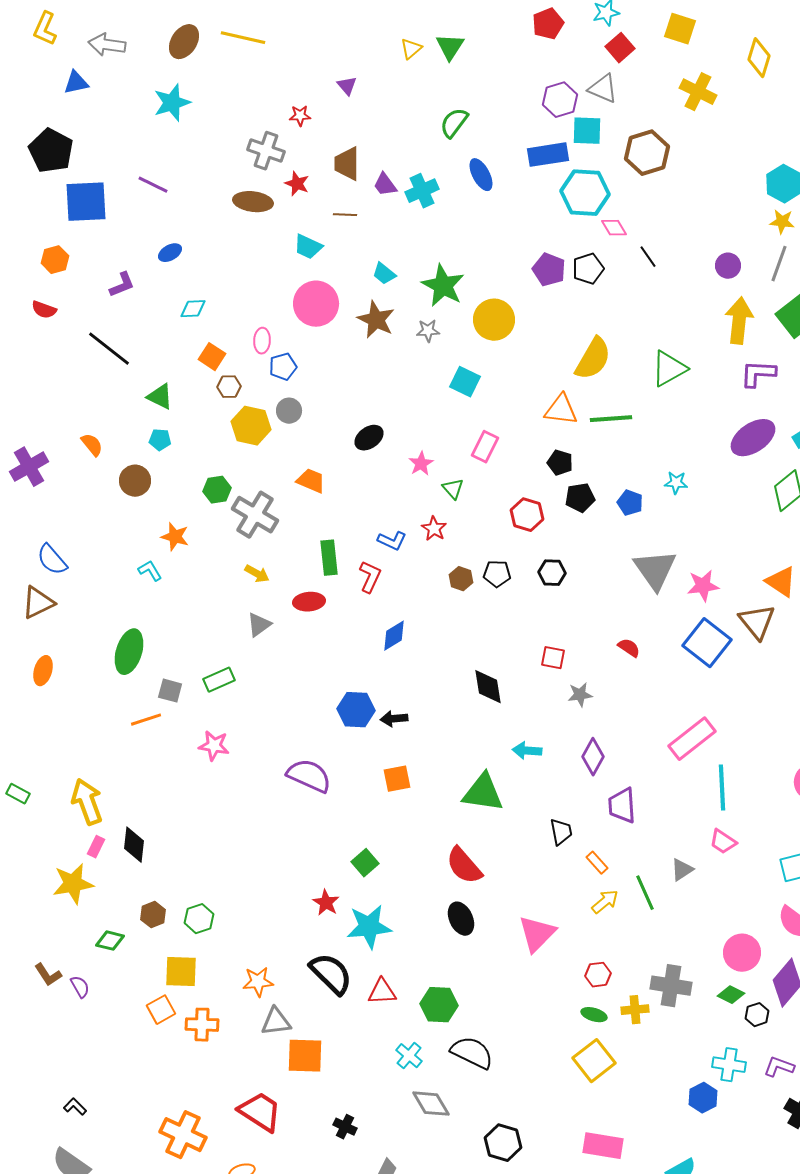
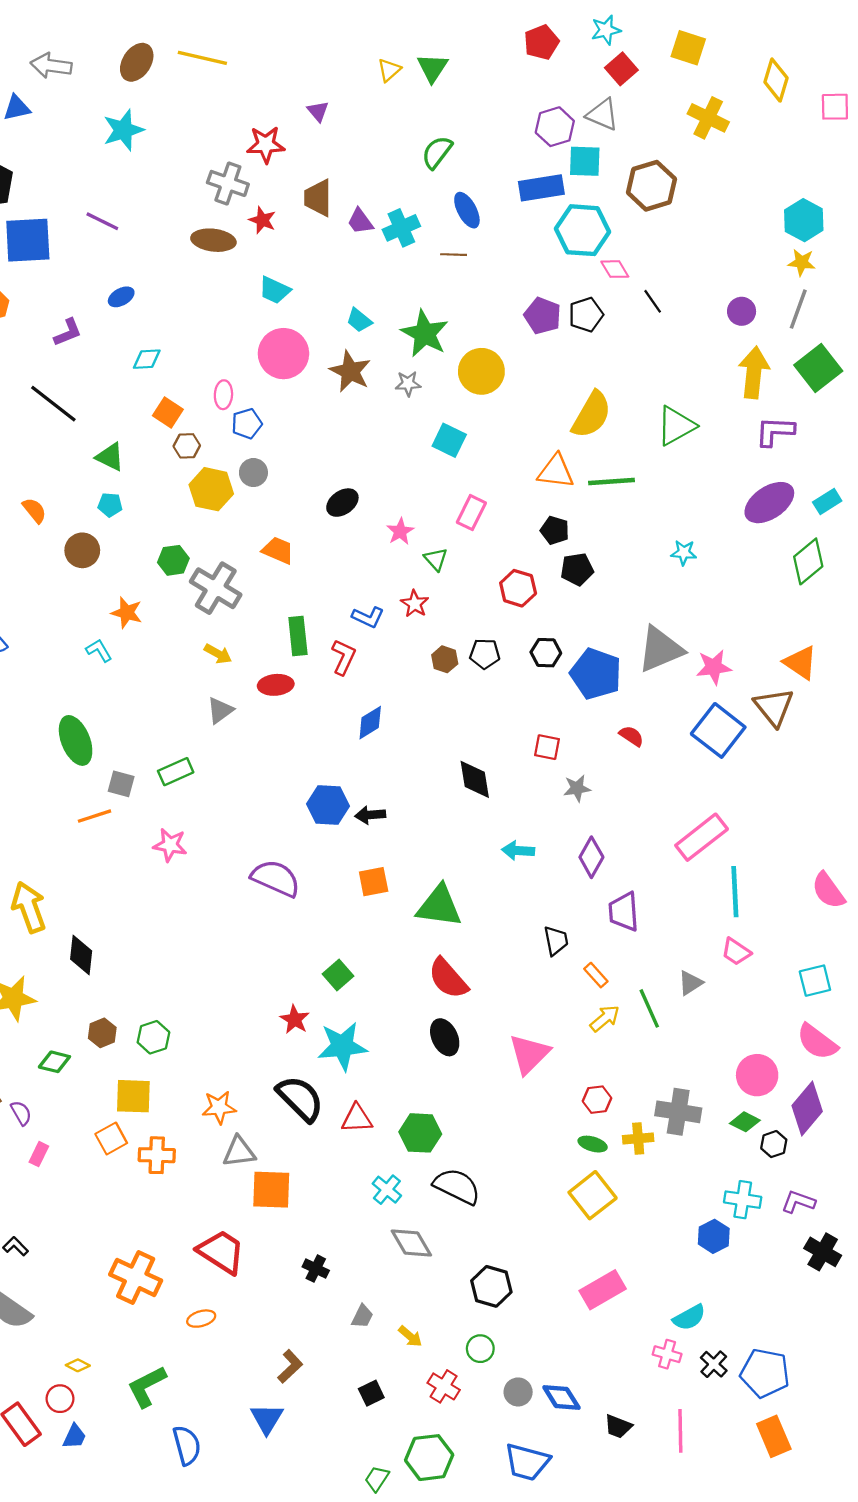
red star: (300, 116) -> (266, 145), size x1.6
brown line: (345, 215) -> (454, 255), moved
blue pentagon: (630, 503) -> (596, 674), moved, size x1.8
gray triangle: (655, 570) -> (660, 649), turned 42
green ellipse: (129, 652) -> (76, 740), turned -39
green triangle: (483, 793) -> (439, 906), moved
pink rectangle: (96, 847) -> (39, 1154), moved
pink rectangle: (603, 1146) -> (603, 1290), turned -39

